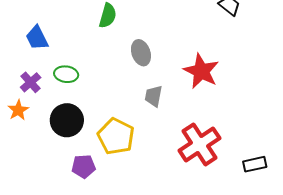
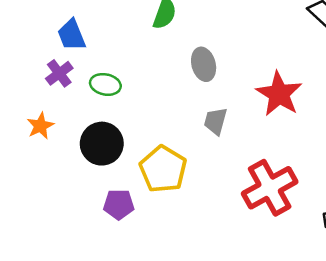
purple cross: (31, 82) -> (59, 73), moved

